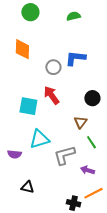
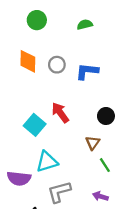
gray circle: (53, 67) -> (57, 65), moved
cyan square: (28, 106) -> (35, 125), turned 30
purple semicircle: (14, 154) -> (19, 178), size x1.5
gray L-shape: (64, 155) -> (59, 192), moved

